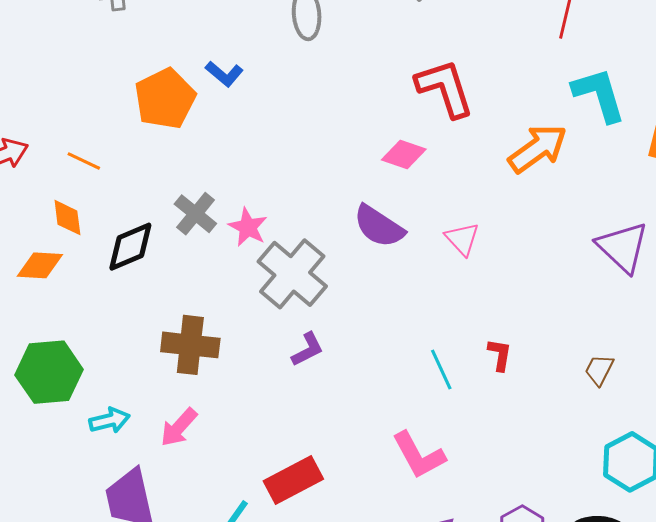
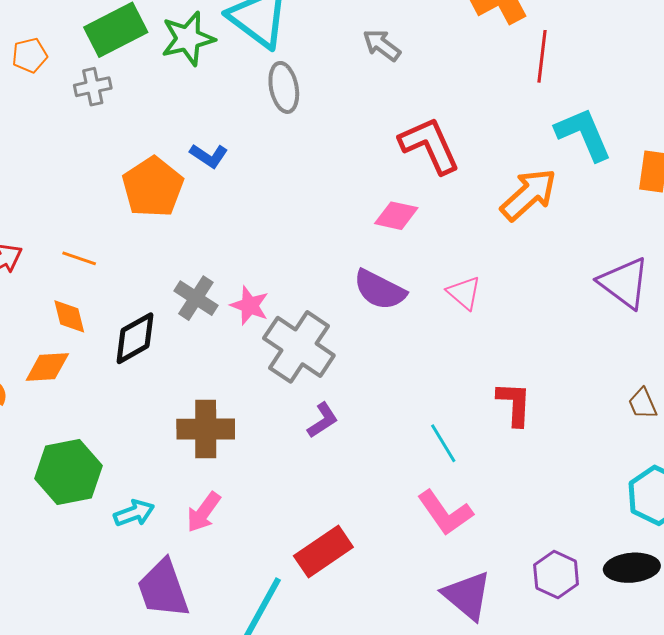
red L-shape: (500, 355) -> (514, 404), size x1.4
cyan line: (441, 370) -> (443, 443), moved
brown trapezoid: (599, 370) -> (643, 403), moved, turned -44

